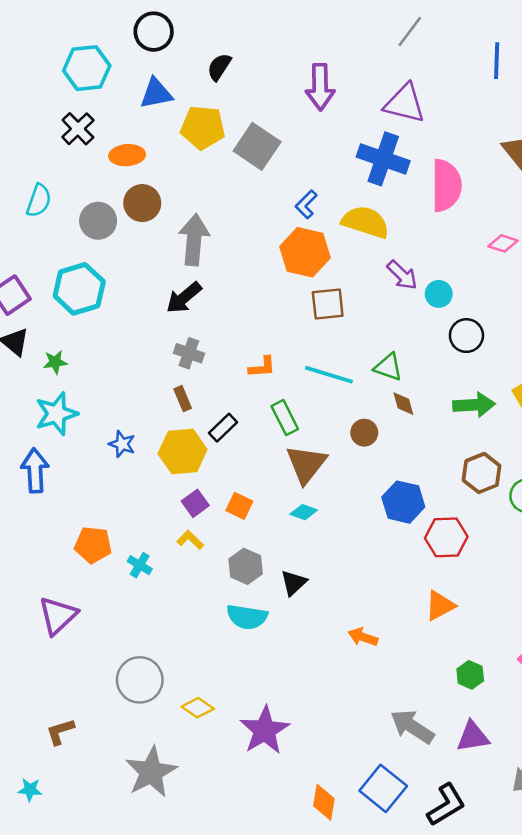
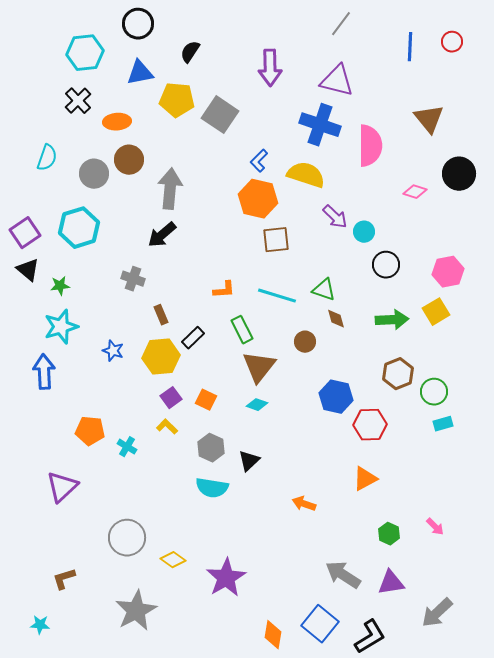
gray cross: (189, 353) -> (133, 279), moved

